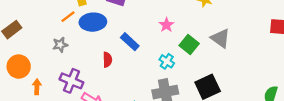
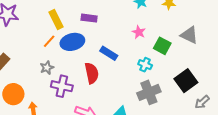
red semicircle: (107, 60) -> (92, 73), size x1.5
purple cross: (71, 81) -> (62, 86), moved

